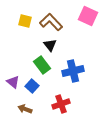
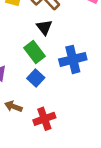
blue square: (32, 86) -> (36, 78), moved
red cross: (61, 104) -> (44, 119), moved

